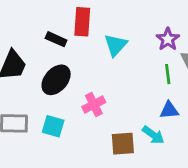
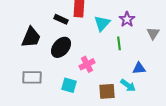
purple star: (168, 39) -> (127, 19), moved
green line: (168, 74) -> (119, 43), moved
cyan square: (53, 126) -> (69, 85), moved

